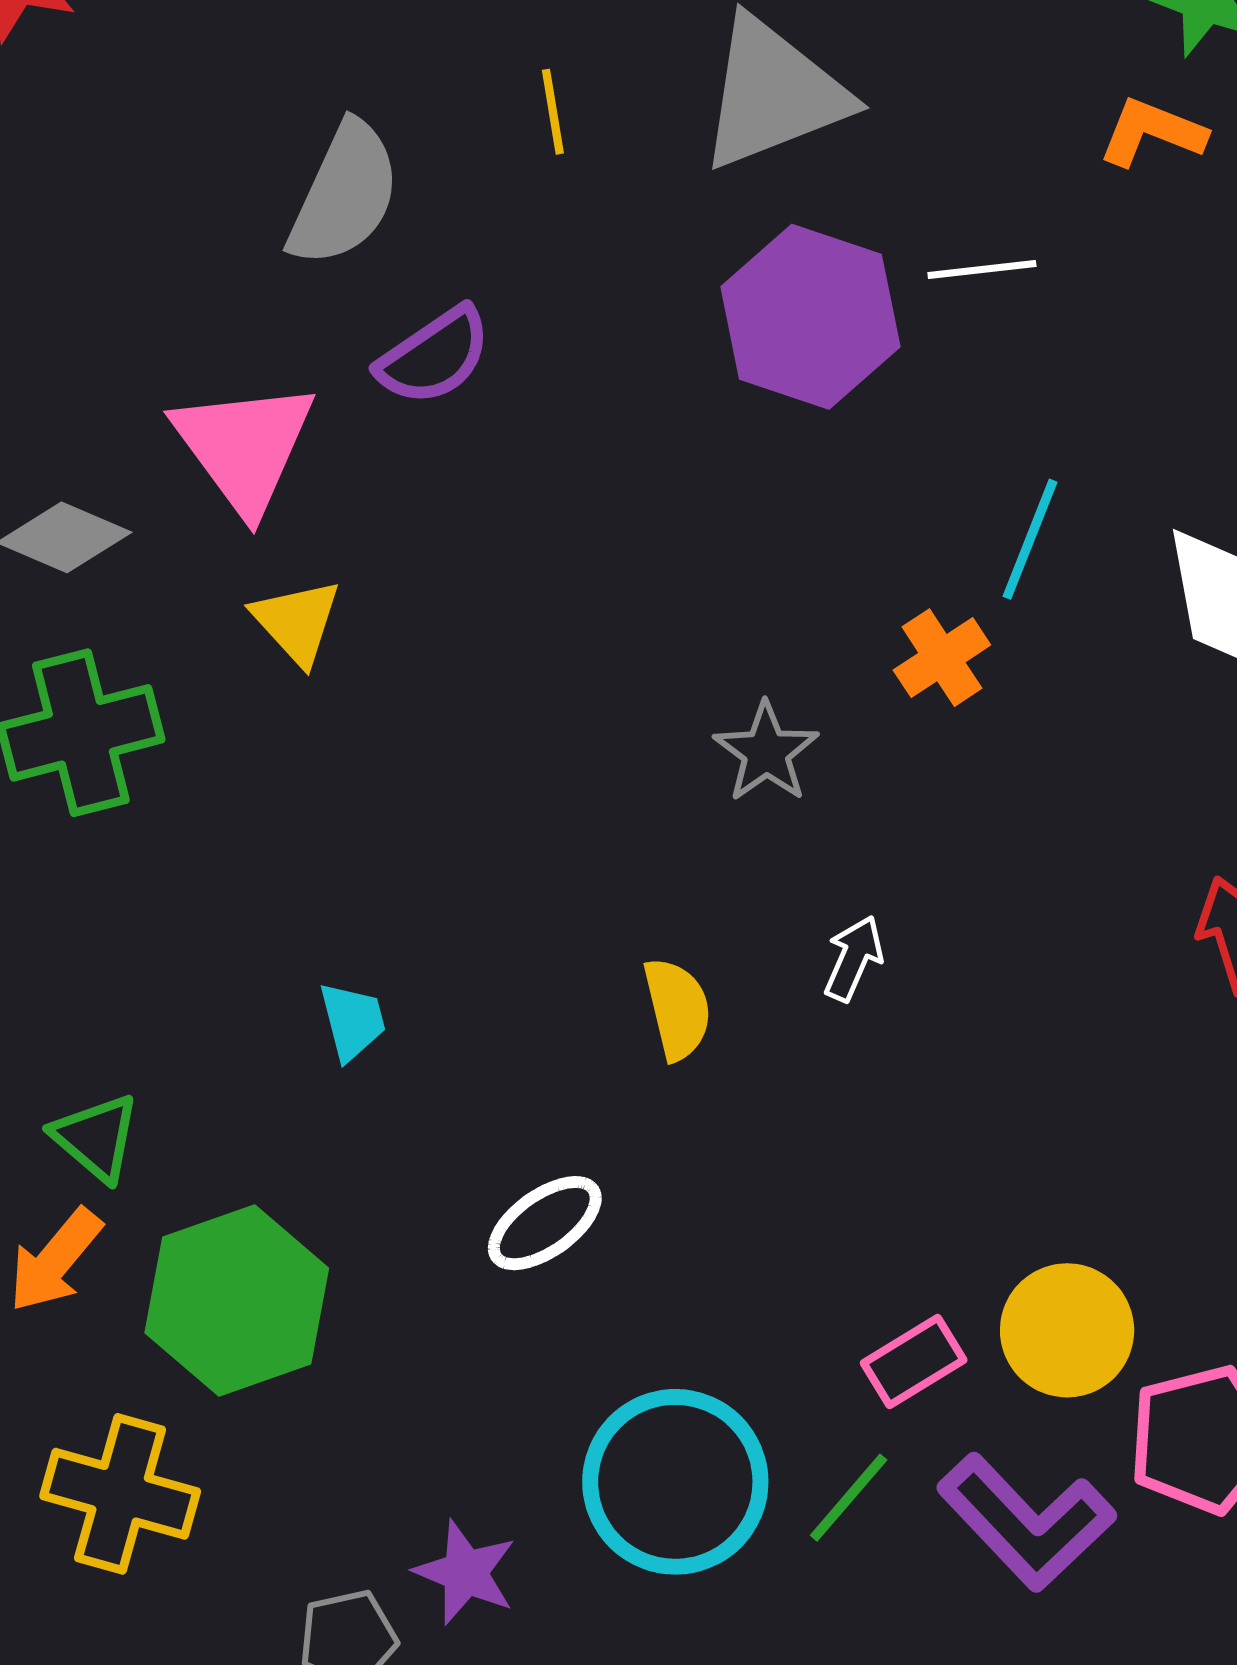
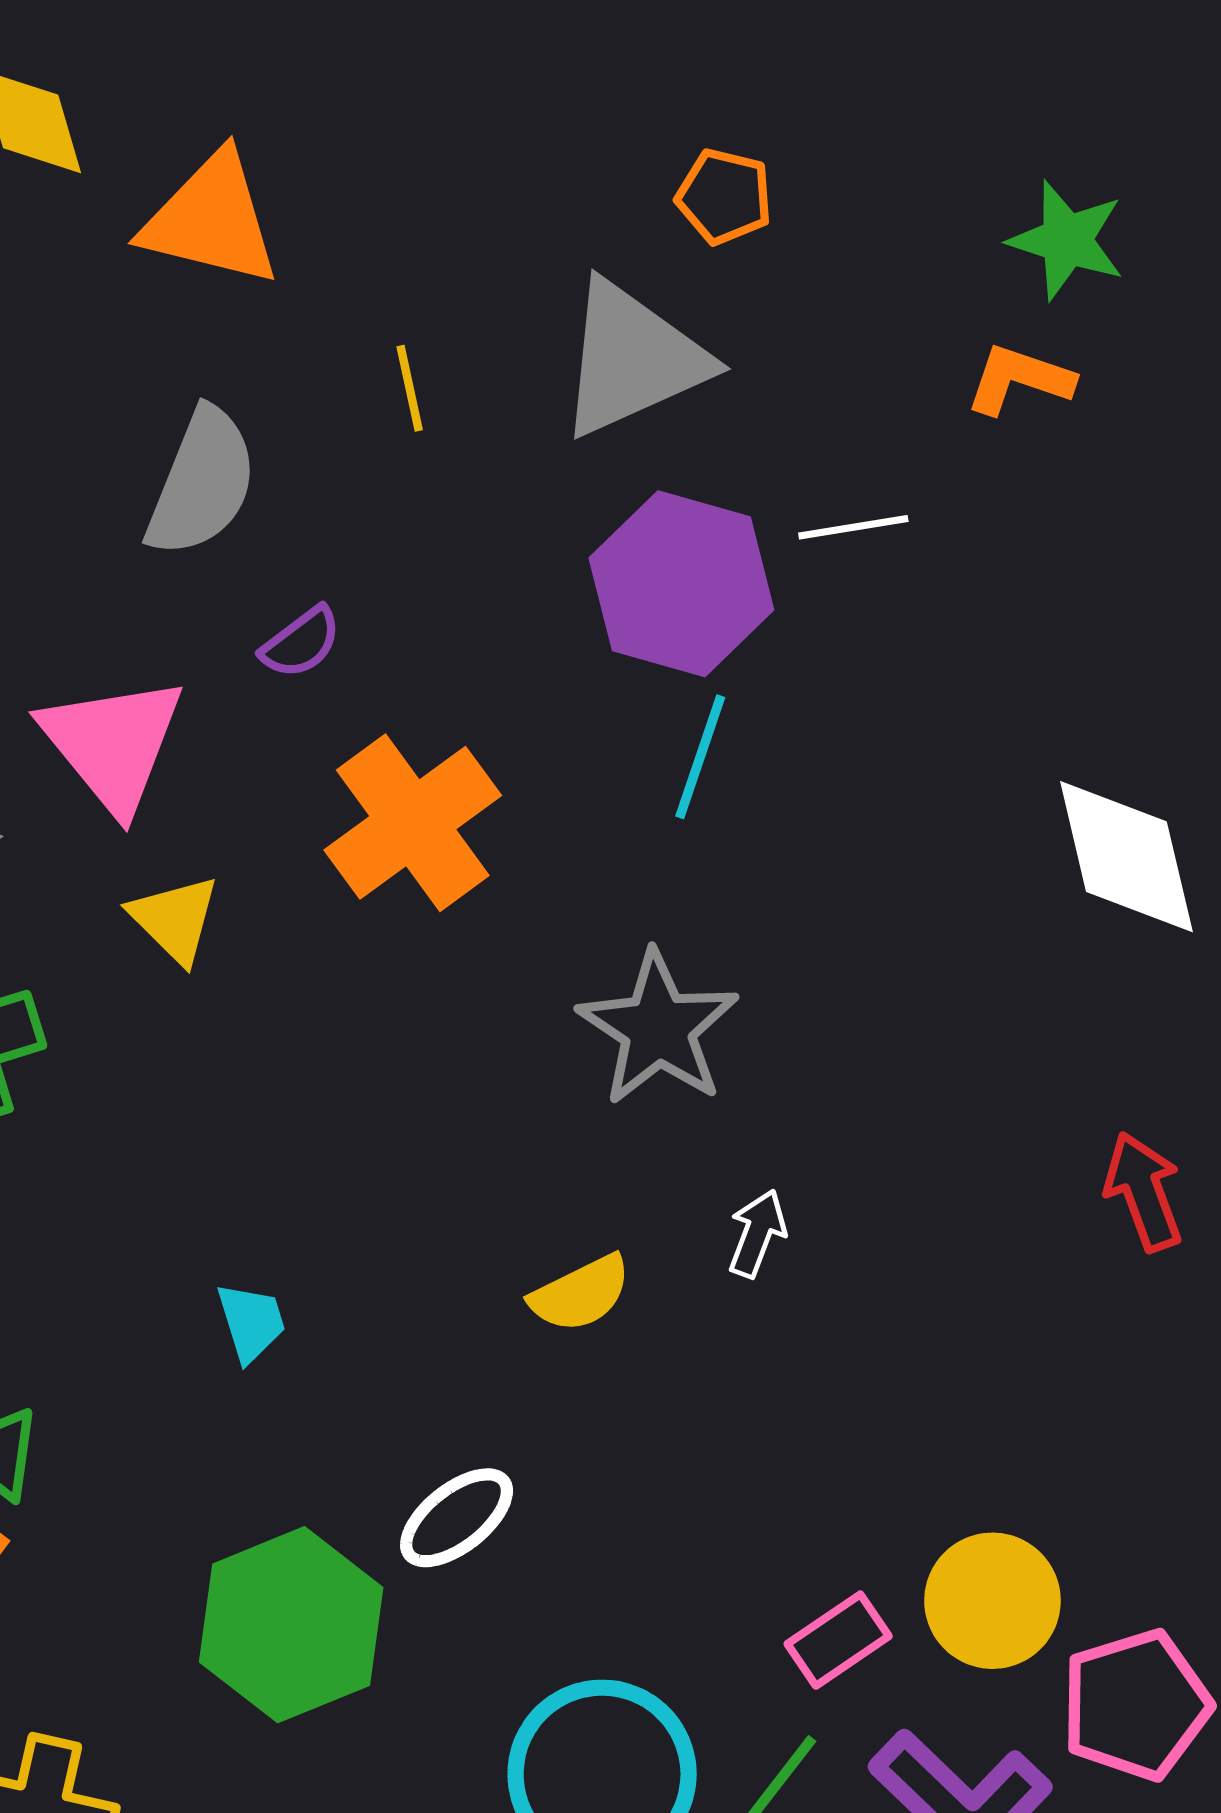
purple semicircle: (434, 356) -> (301, 643), size x0.7
cyan line: (1030, 539) -> (700, 757), moved
orange cross: (942, 658) -> (413, 823), moved, size x1.8
gray star: (766, 752) -> (658, 1028), size x1.5
yellow semicircle: (677, 1009) -> (581, 1294), turned 80
green hexagon: (237, 1301) -> (291, 1625), moved

